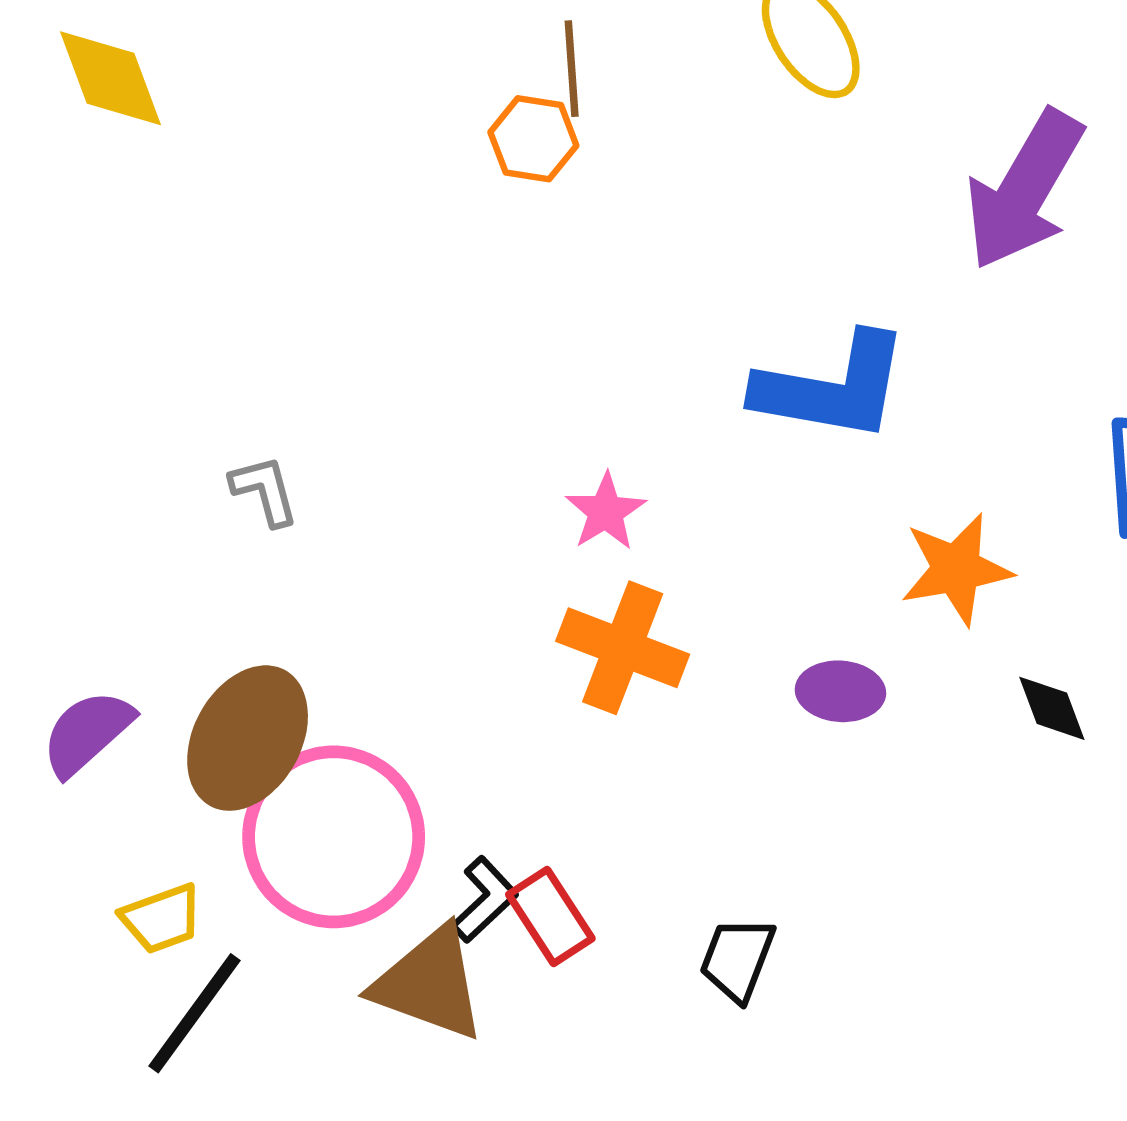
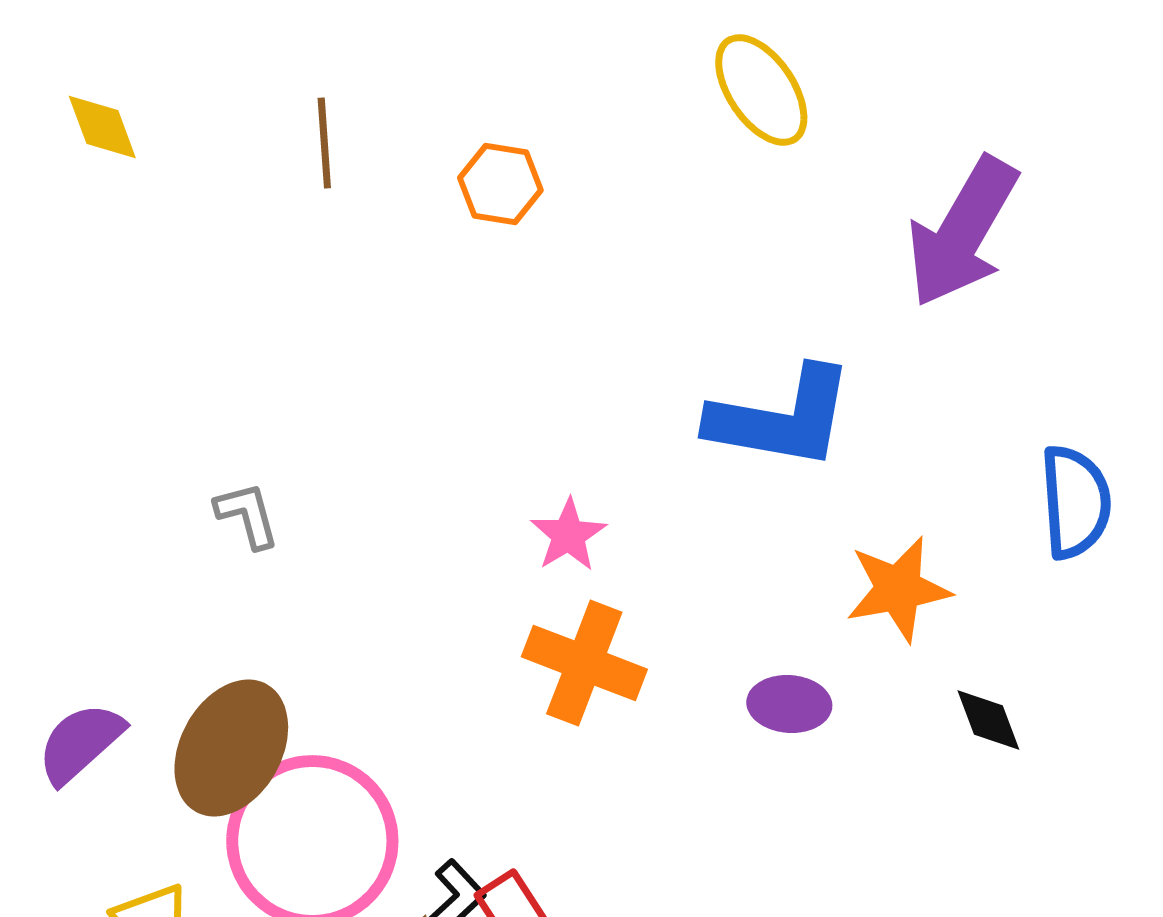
brown line: (572, 69) -> (324, 143), moved
yellow diamond: (111, 78) -> (102, 127), size x0.7

